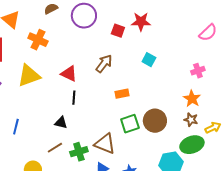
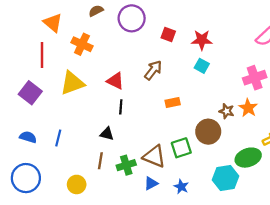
red star: (141, 22) -> (202, 40), moved
pink cross: (198, 71) -> (255, 78), size x1.5
brown star: (191, 120) -> (227, 111), moved
green square: (130, 124) -> (181, 148), moved
brown line: (55, 148) -> (100, 161), turned -49

